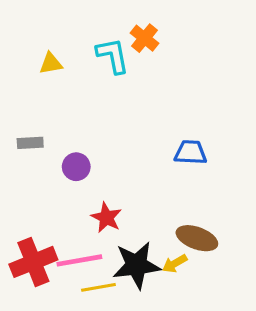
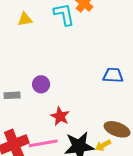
gray rectangle: (30, 143) -> (12, 95), moved

